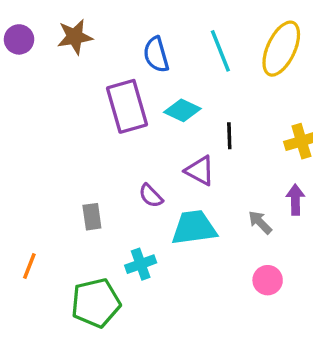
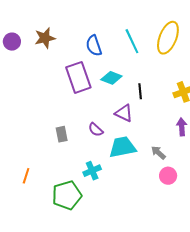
gray rectangle: (92, 217) -> (62, 134), moved
gray arrow: (260, 222) -> (158, 153), moved

